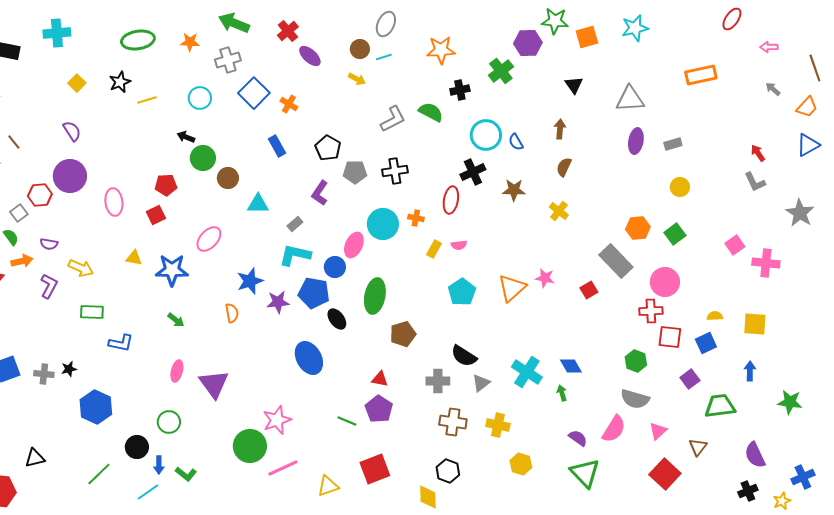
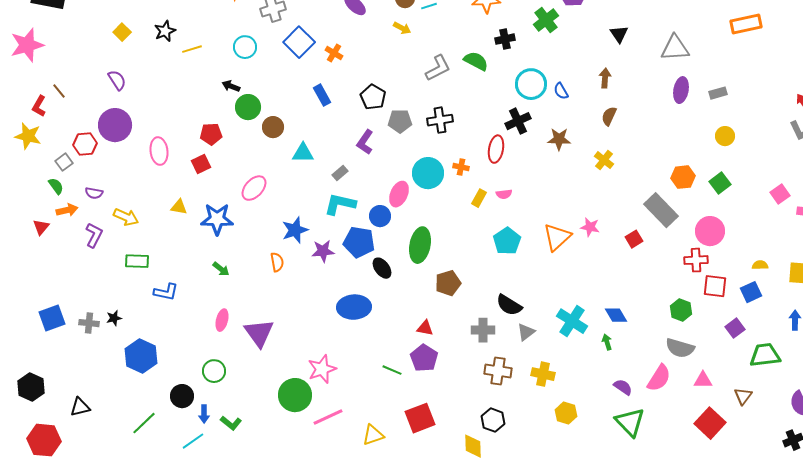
blue ellipse: (309, 358) -> (354, 307), turned -64
pink triangle: (658, 431) -> (703, 380), turned 42

